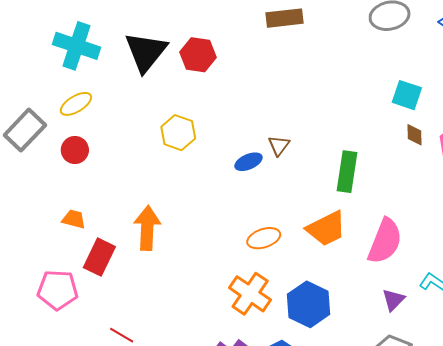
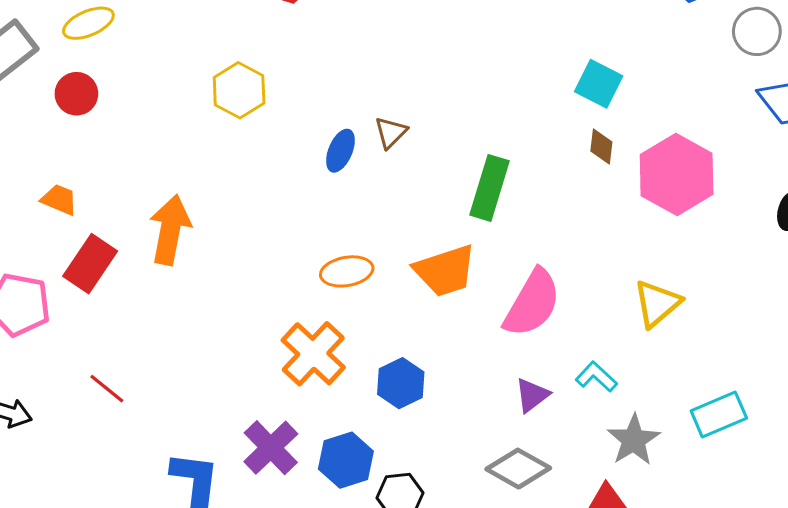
blue ellipse: (249, 162) -> (340, 151), turned -52
blue hexagon: (309, 304) -> (401, 383), size x0.7

